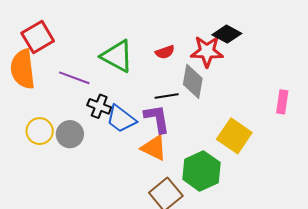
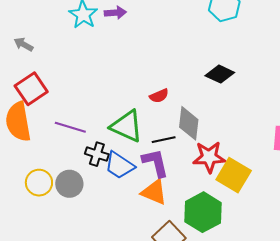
red star: (207, 51) -> (209, 157), moved
green triangle: (117, 56) -> (127, 126), moved

